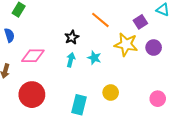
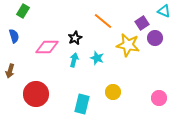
purple circle: (154, 48) -> (155, 38), moved
pink diamond: (33, 56) -> (47, 47), moved

